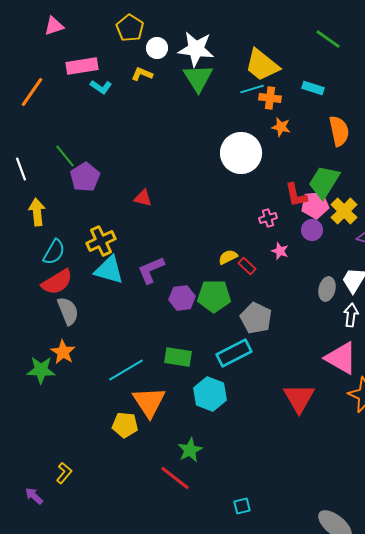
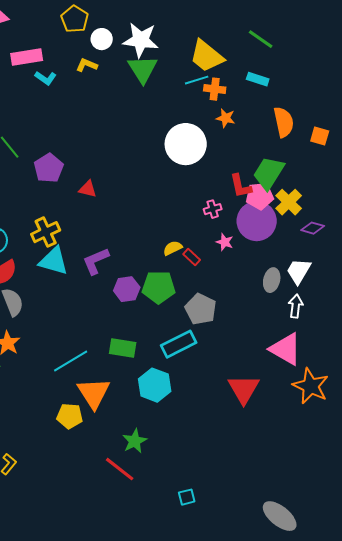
green line: (328, 39) -> (261, 39), moved
purple pentagon: (85, 177) -> (49, 168), moved
purple circle: (312, 230) -> (257, 221), size x1.8

